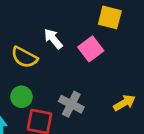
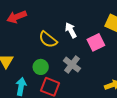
gray cross: (71, 104) -> (72, 65), moved

